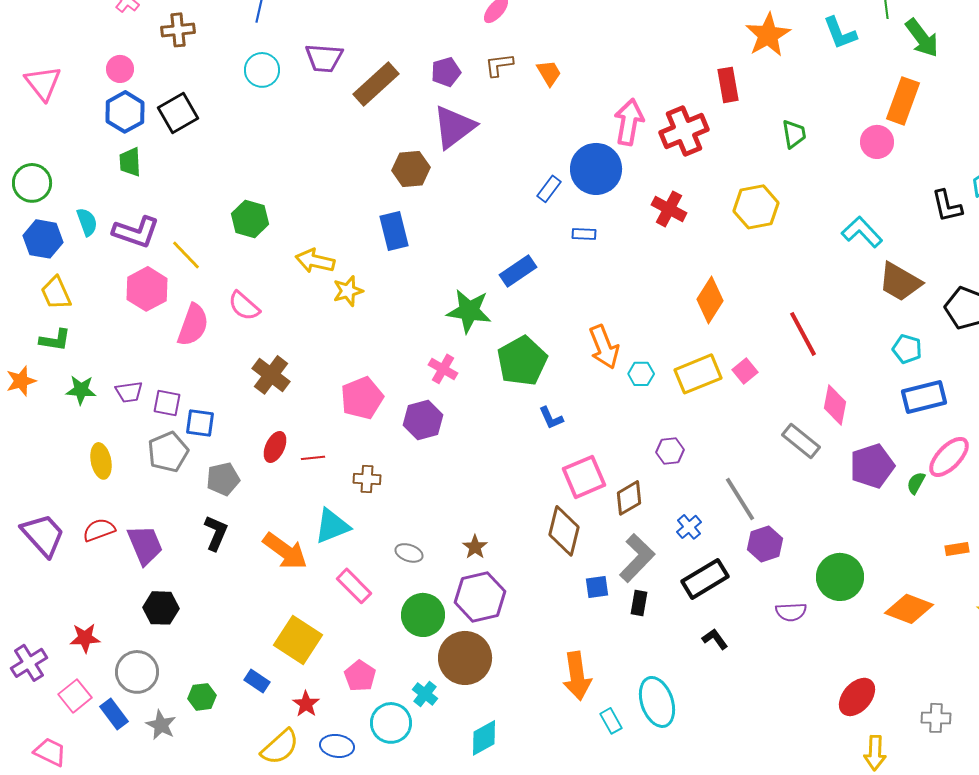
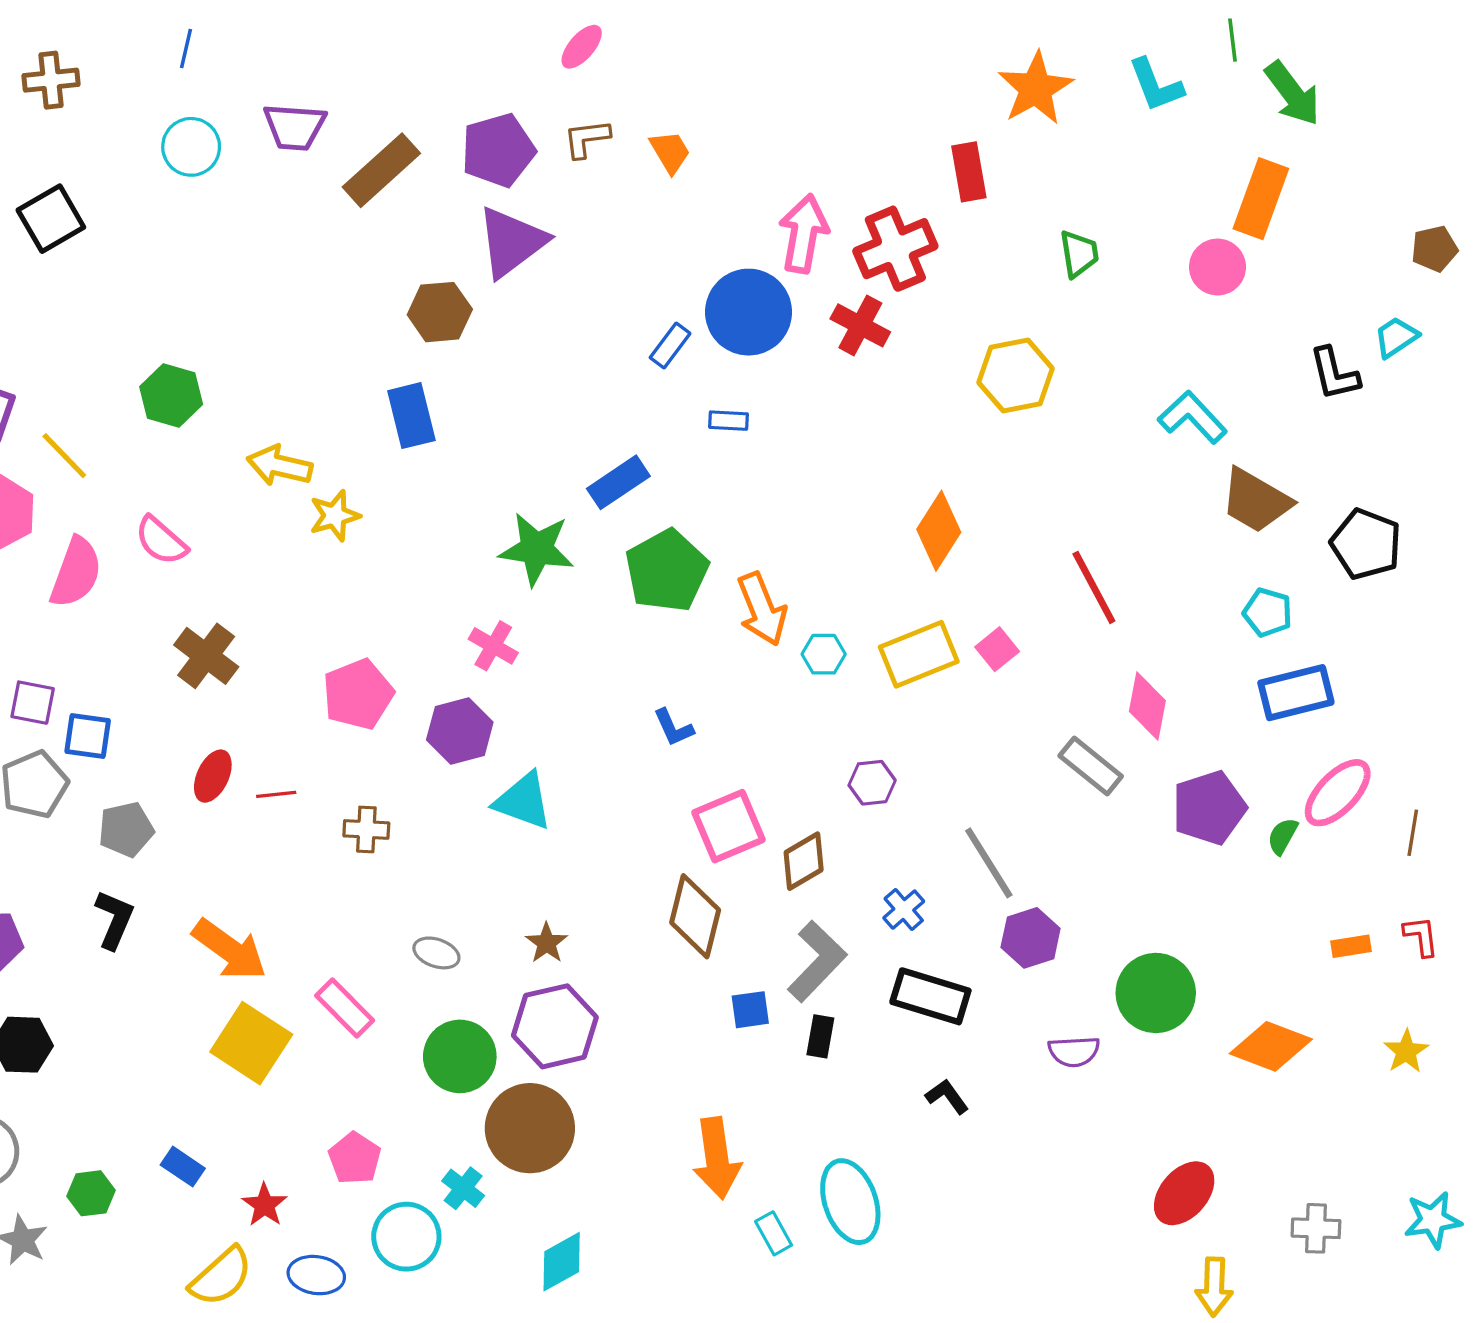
purple pentagon: (446, 72) -> (498, 150), size x1.5
red cross: (669, 209) -> (860, 325), moved
green pentagon: (522, 361) -> (667, 571), moved
cyan triangle: (332, 526) -> (523, 801), moved, turned 42
black rectangle: (705, 579) -> (930, 996), turned 48
yellow square: (298, 640) -> (251, 1043), moved

